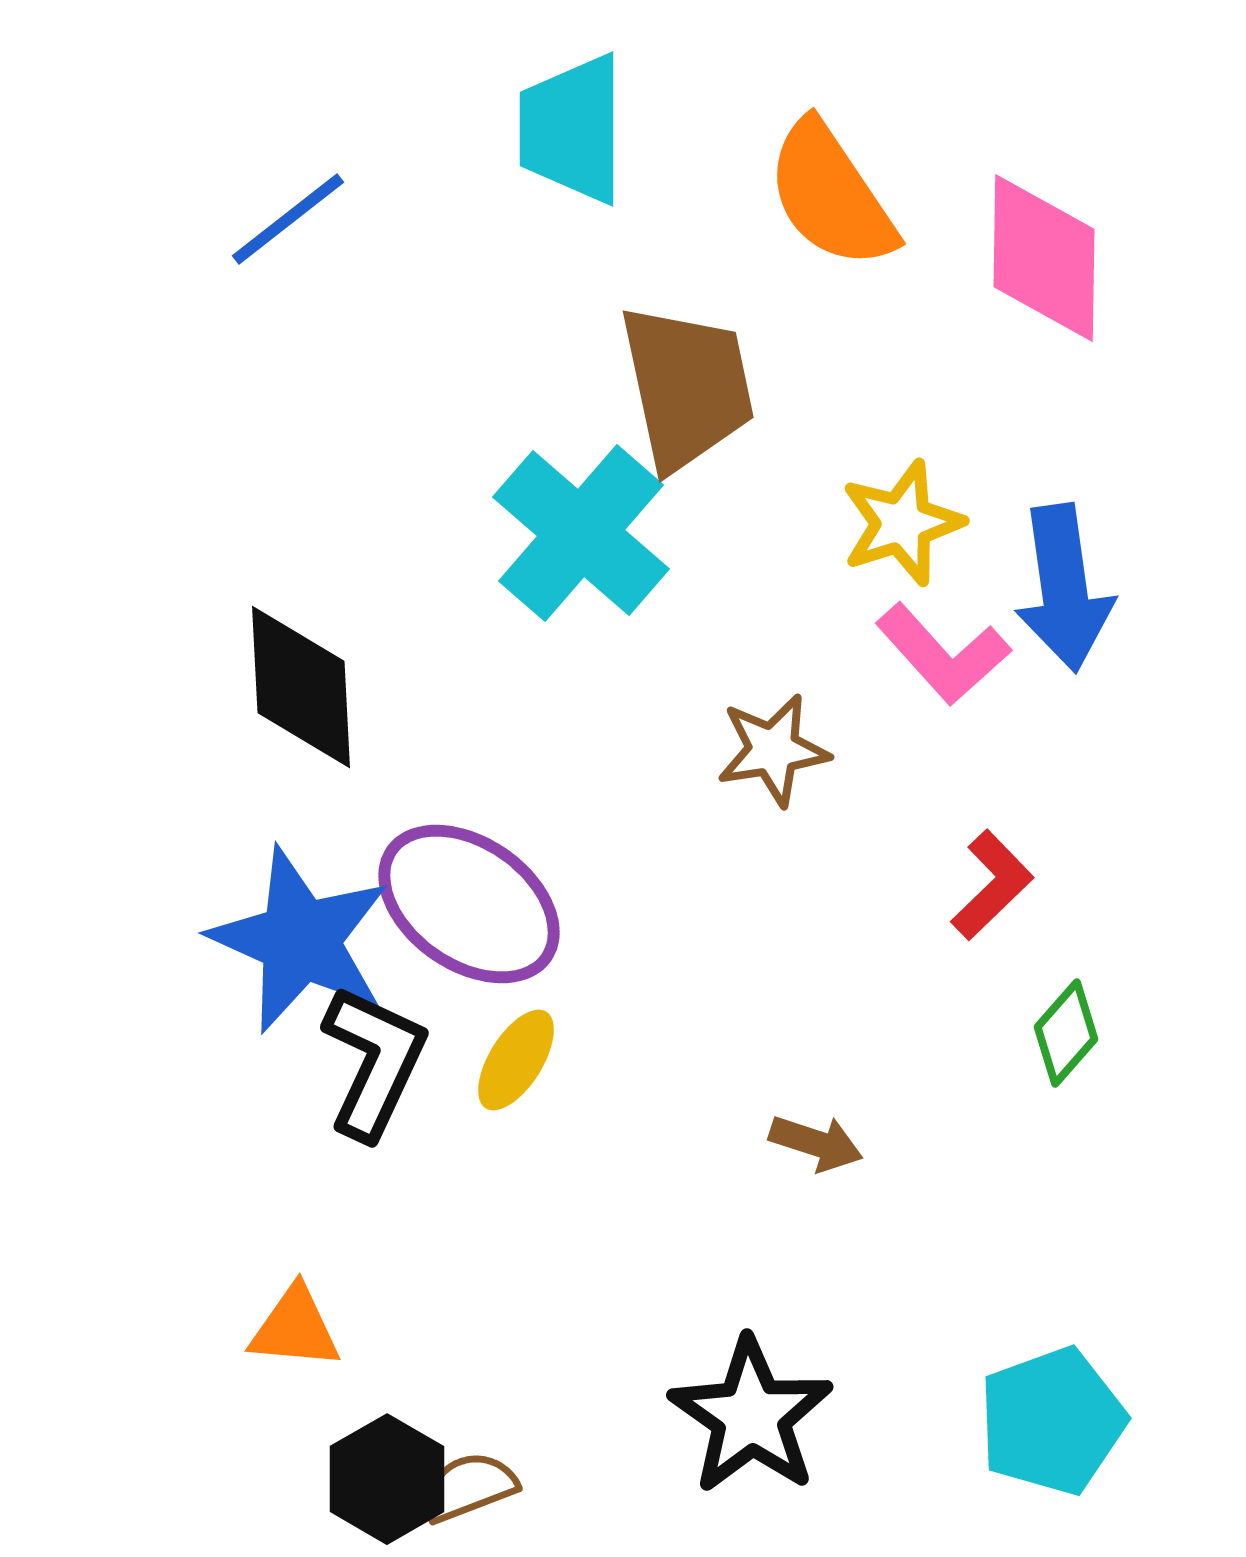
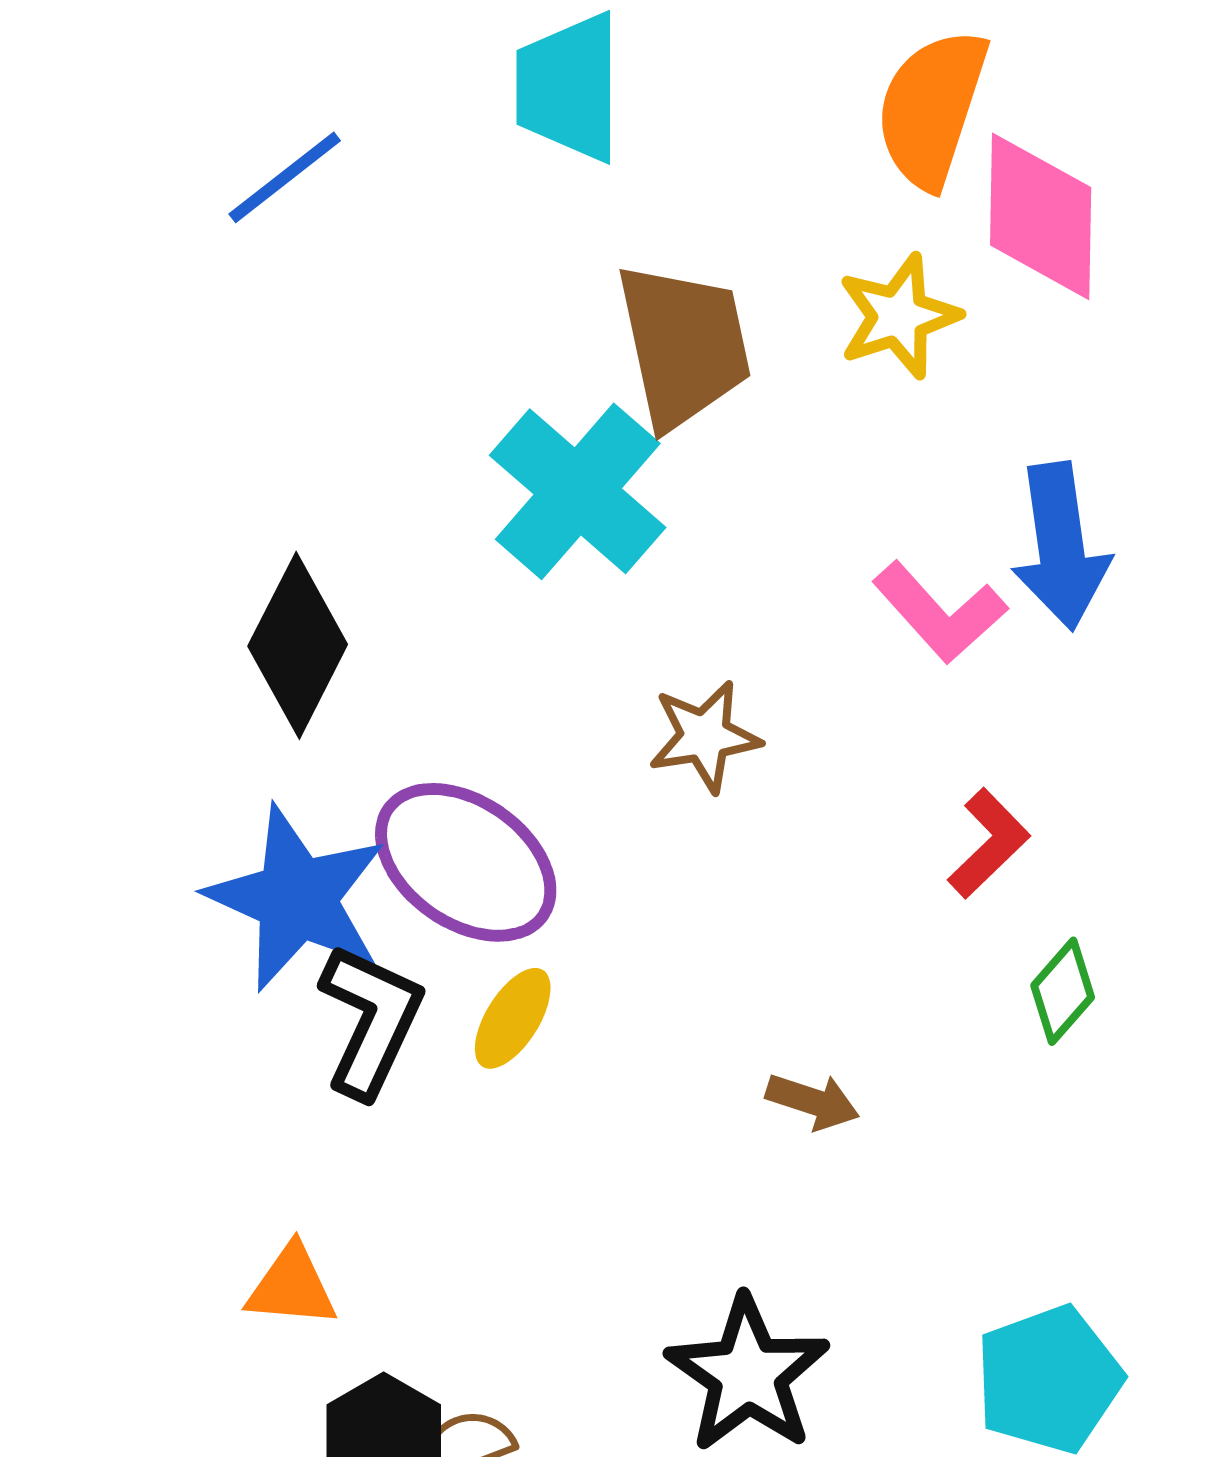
orange semicircle: (831, 195) -> (932, 108), moved, turned 52
yellow star: (902, 523) -> (899, 316), moved
black diamond: (301, 687) -> (298, 645), turned 30
brown star: (773, 750) -> (705, 736), moved

